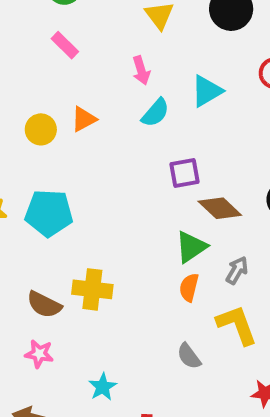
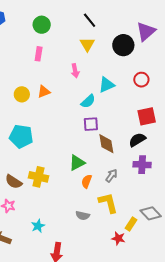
pink rectangle: (65, 45) -> (39, 54), turned 48
cyan semicircle: (155, 113) -> (88, 101), moved
brown diamond: (220, 208) -> (106, 144), turned 30
green triangle: (191, 247) -> (77, 163), moved
gray semicircle: (189, 356) -> (83, 216), turned -48

